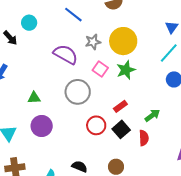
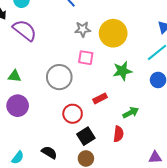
purple semicircle: (66, 54) -> (25, 30), moved
pink square: (100, 69) -> (86, 58), turned -35
green star: (126, 70) -> (122, 71), moved
black square: (121, 129) -> (86, 136), moved

